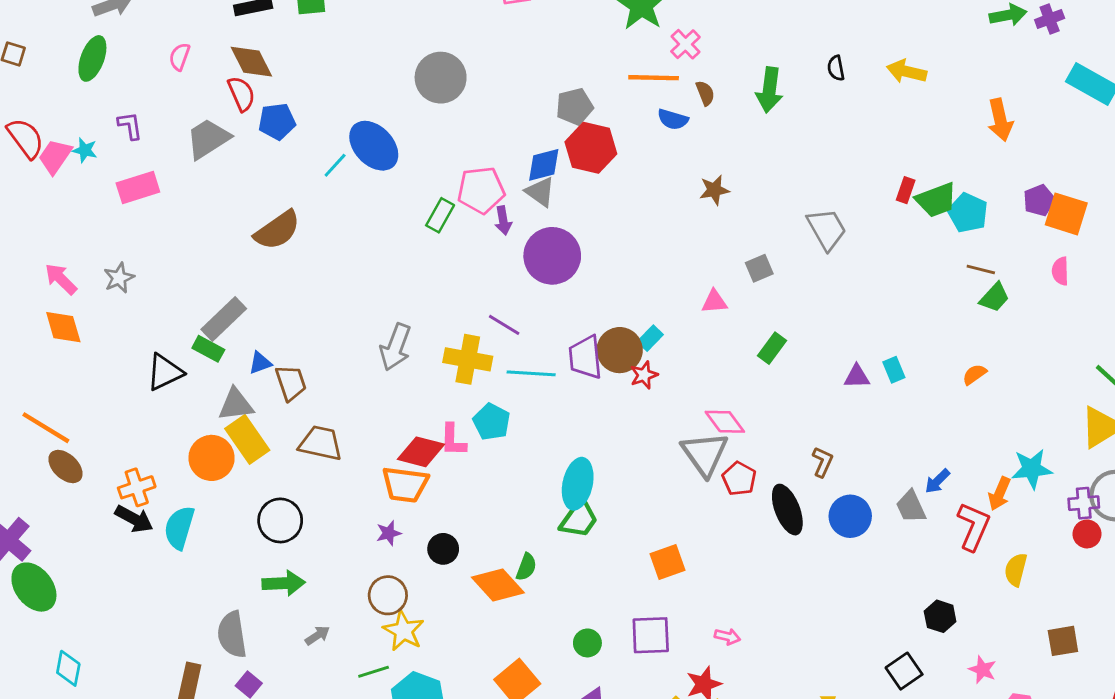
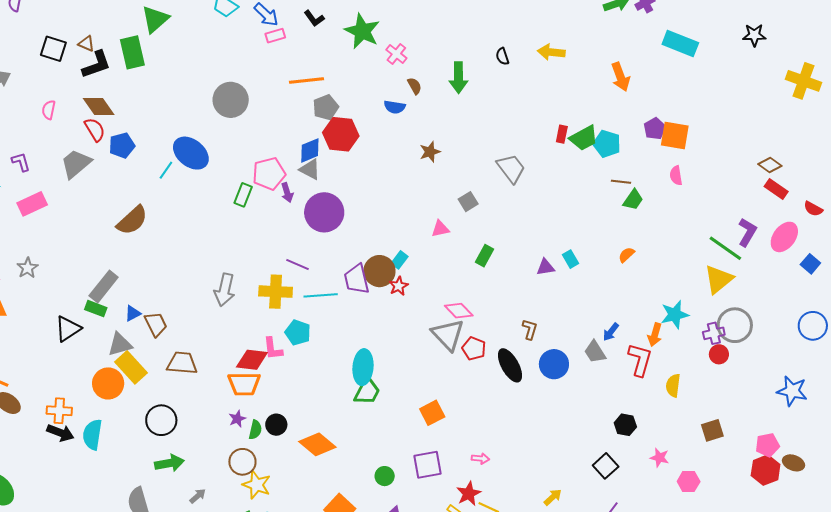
orange line: (654, 78) -> (306, 80), moved
orange cross: (137, 487) -> (59, 411), turned 30
green semicircle: (526, 567) -> (255, 430), moved

